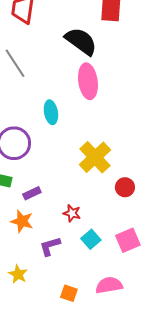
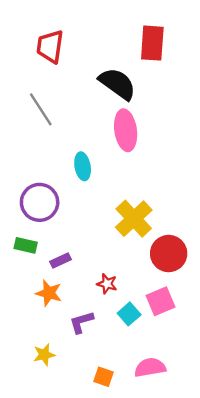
red circle: (125, 187) -> (169, 254), size x1.6
pink square: (128, 240) -> (160, 301), moved
yellow star: (18, 274) -> (44, 355), turned 30

